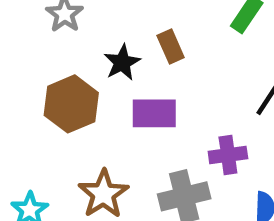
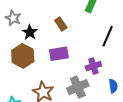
black star: (122, 63) -> (30, 32), moved

